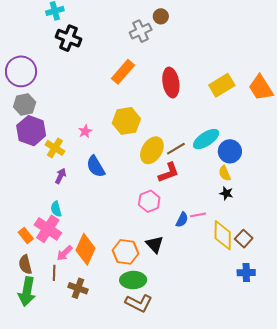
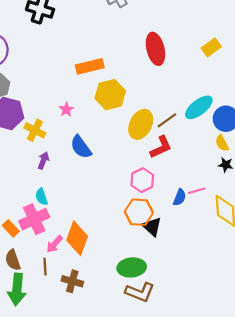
orange rectangle: (123, 72) -> (90, 66), moved, turned 40
yellow rectangle: (222, 85) -> (211, 47), size x0.7
pink cross: (48, 229) -> (34, 219), turned 36
orange hexagon: (125, 252) -> (139, 212), moved

